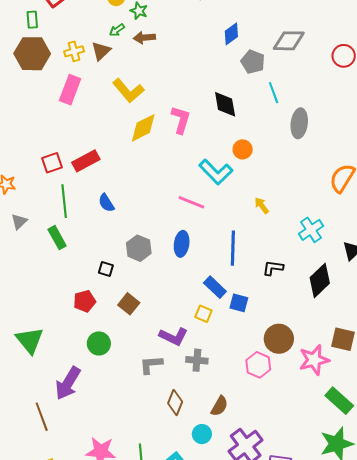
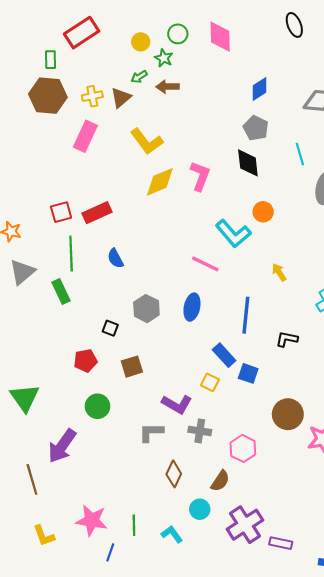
gray pentagon: (253, 62) -> (256, 128), moved
gray triangle: (19, 222) -> (22, 272), size x1.5
brown square: (129, 304) -> (132, 367), turned 30
pink hexagon: (258, 365) -> (243, 448), moved

